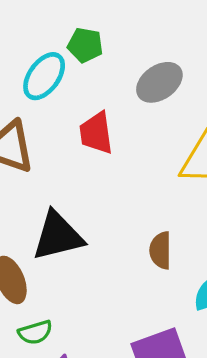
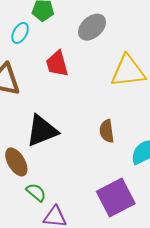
cyan ellipse: (44, 76) -> (20, 33), size x0.7
green semicircle: (35, 332) -> (36, 192), turned -115

